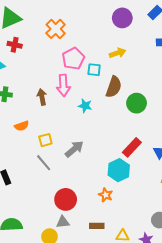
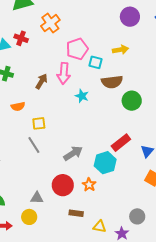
orange cross: (56, 29) -> (50, 23), moved
red cross: (15, 45) -> (21, 38), moved
brown semicircle: (114, 87) -> (112, 82), turned 55
brown arrow: (42, 97) -> (41, 81), turned 35
gray arrow: (74, 149) -> (73, 153), moved
red circle: (66, 199) -> (63, 185), moved
gray triangle: (63, 222) -> (37, 198), moved

